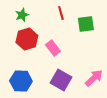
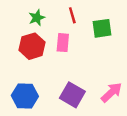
green star: (22, 15) -> (37, 18), moved
pink rectangle: (53, 48) -> (63, 43), moved, turned 42

